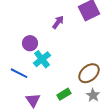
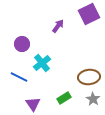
purple circle: (30, 43) -> (22, 44), moved
brown ellipse: (89, 73) -> (89, 77), turned 35

